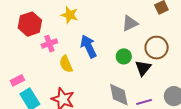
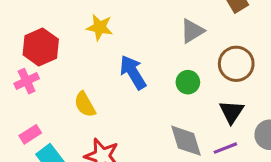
pink cross: (49, 44) -> (27, 81), moved
yellow semicircle: (66, 64) -> (85, 104), moved
black triangle: (143, 68) -> (232, 112), moved

